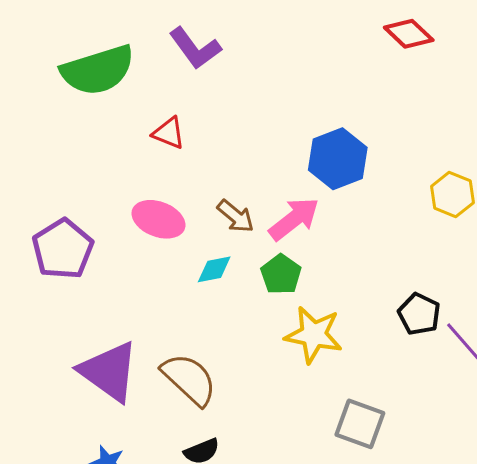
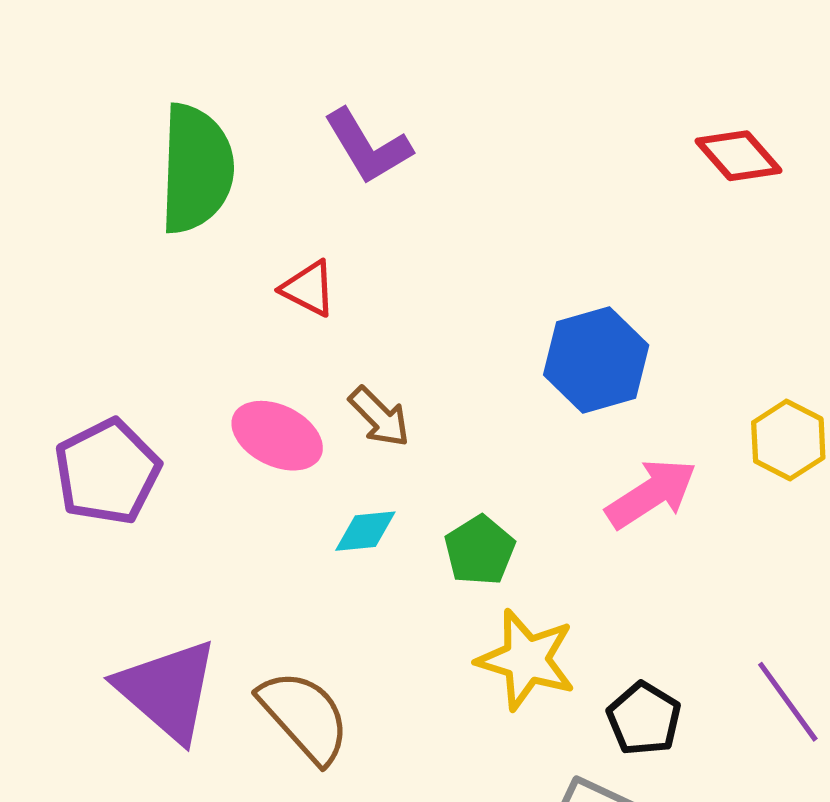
green semicircle: (98, 70) -> (196, 169), turned -76
brown arrow: (236, 216) -> (379, 417), moved
pink arrow: (294, 219) -> (651, 494), moved
black pentagon: (419, 314) -> (644, 719), moved

